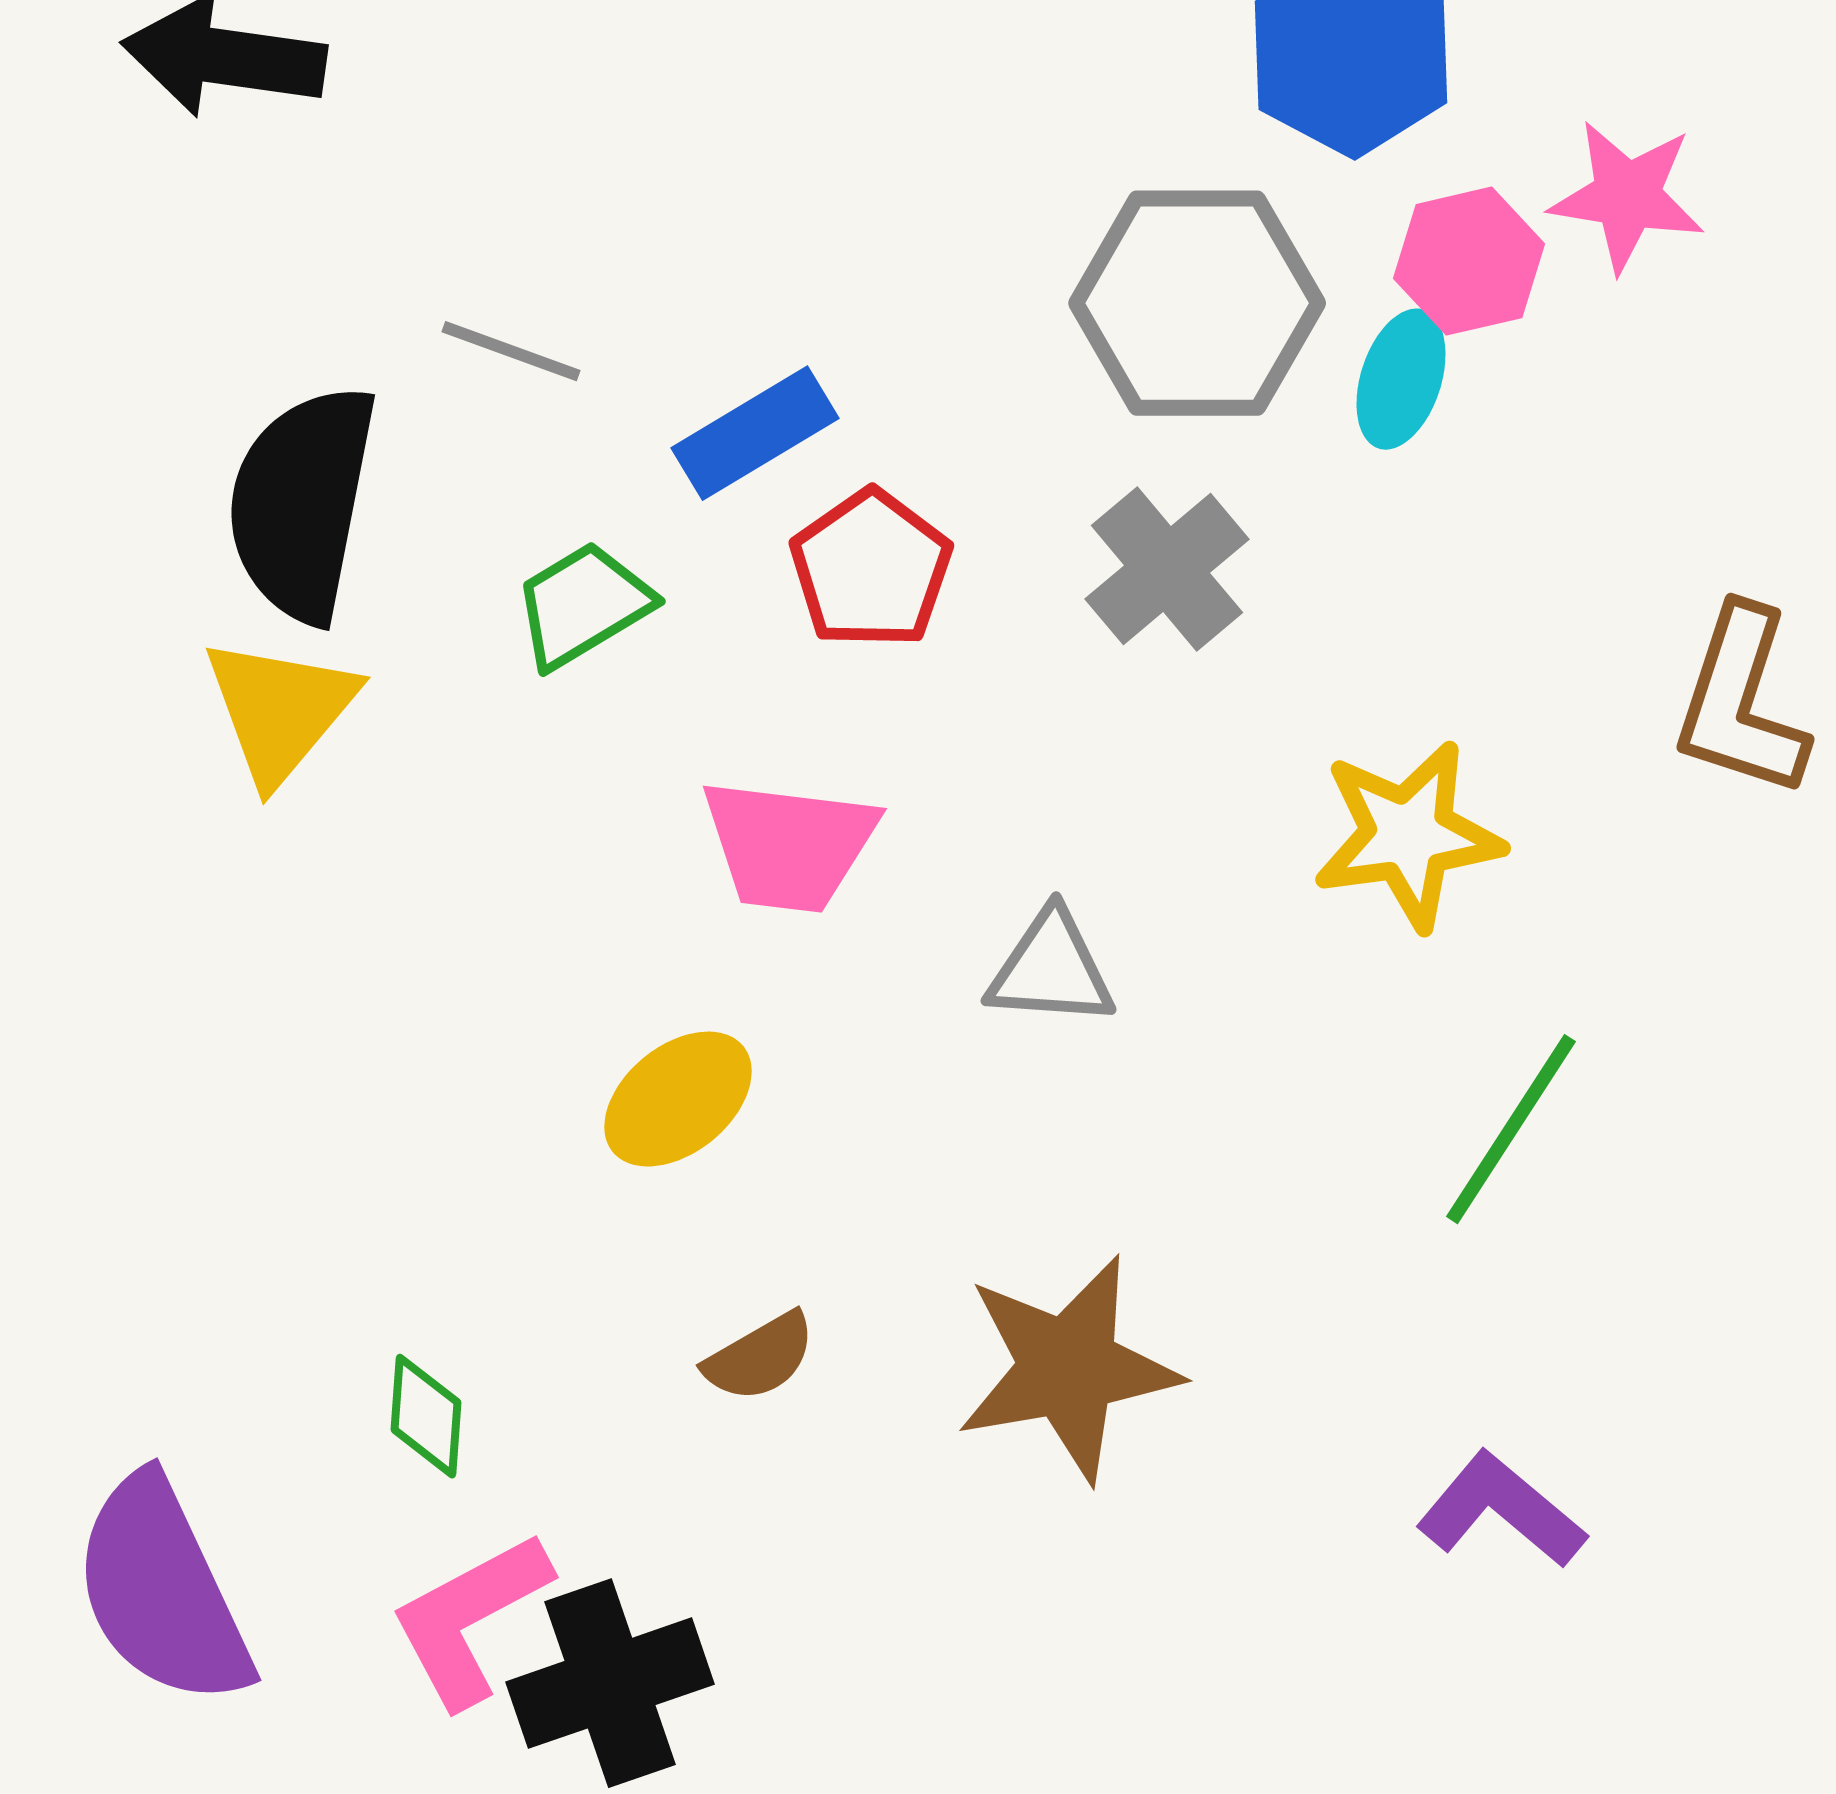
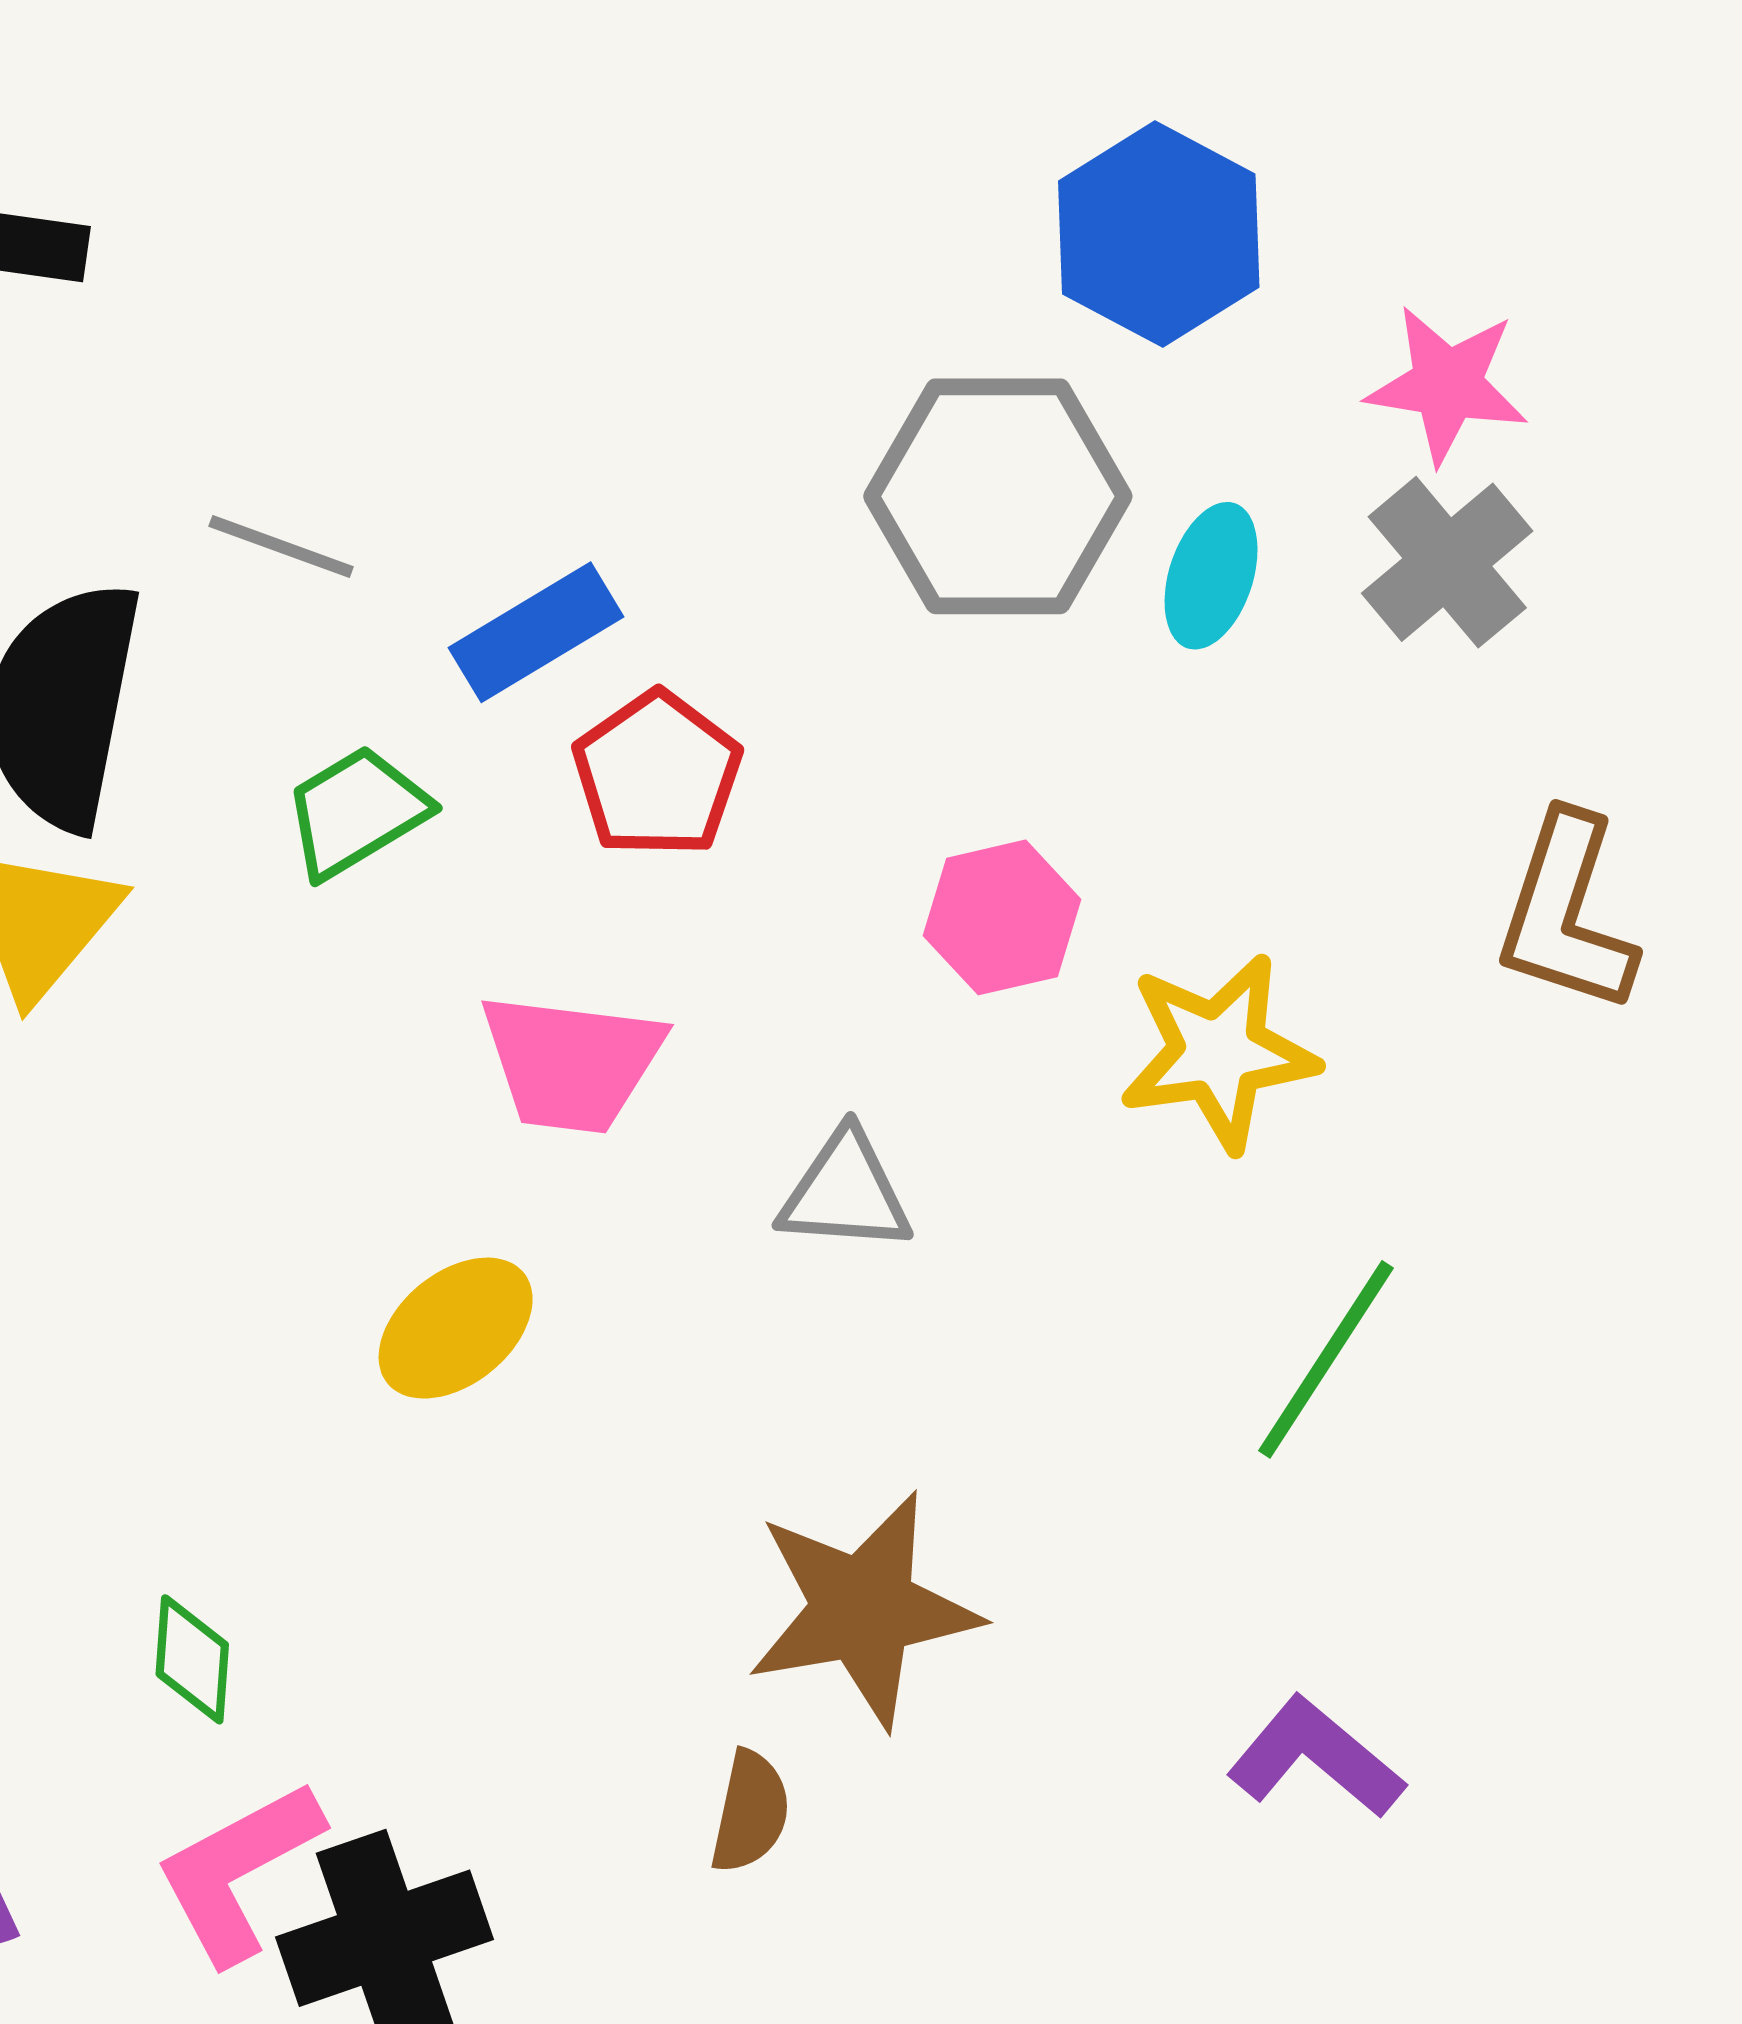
pink hexagon: (1469, 261) -> (1002, 917), moved
gray cross: (1167, 569) -> (1447, 562), moved
brown semicircle: (760, 1357) -> (750, 1812), moved, turned -48

